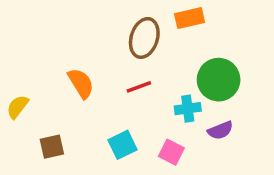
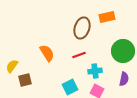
cyan cross: (188, 109) -> (95, 71), moved
purple semicircle: (220, 130) -> (124, 79), turned -56
brown square: (52, 147) -> (25, 80), moved

